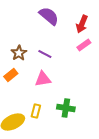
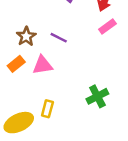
pink triangle: (43, 79) -> (42, 65), moved
green cross: (66, 108) -> (97, 96), moved, turned -36

